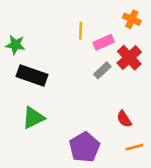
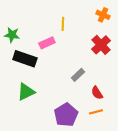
pink rectangle: (104, 42) -> (47, 43), moved
gray rectangle: (102, 70) -> (78, 75), moved
orange line: (134, 147) -> (96, 112), moved

